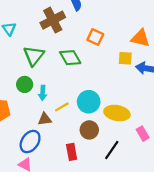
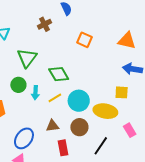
brown cross: (53, 20) -> (44, 24), size x0.6
green diamond: (70, 58) -> (59, 74), moved
yellow square: (125, 58) -> (122, 92), moved
yellow line: (62, 107) -> (55, 98), moved
brown triangle: (45, 119) -> (52, 126), moved

